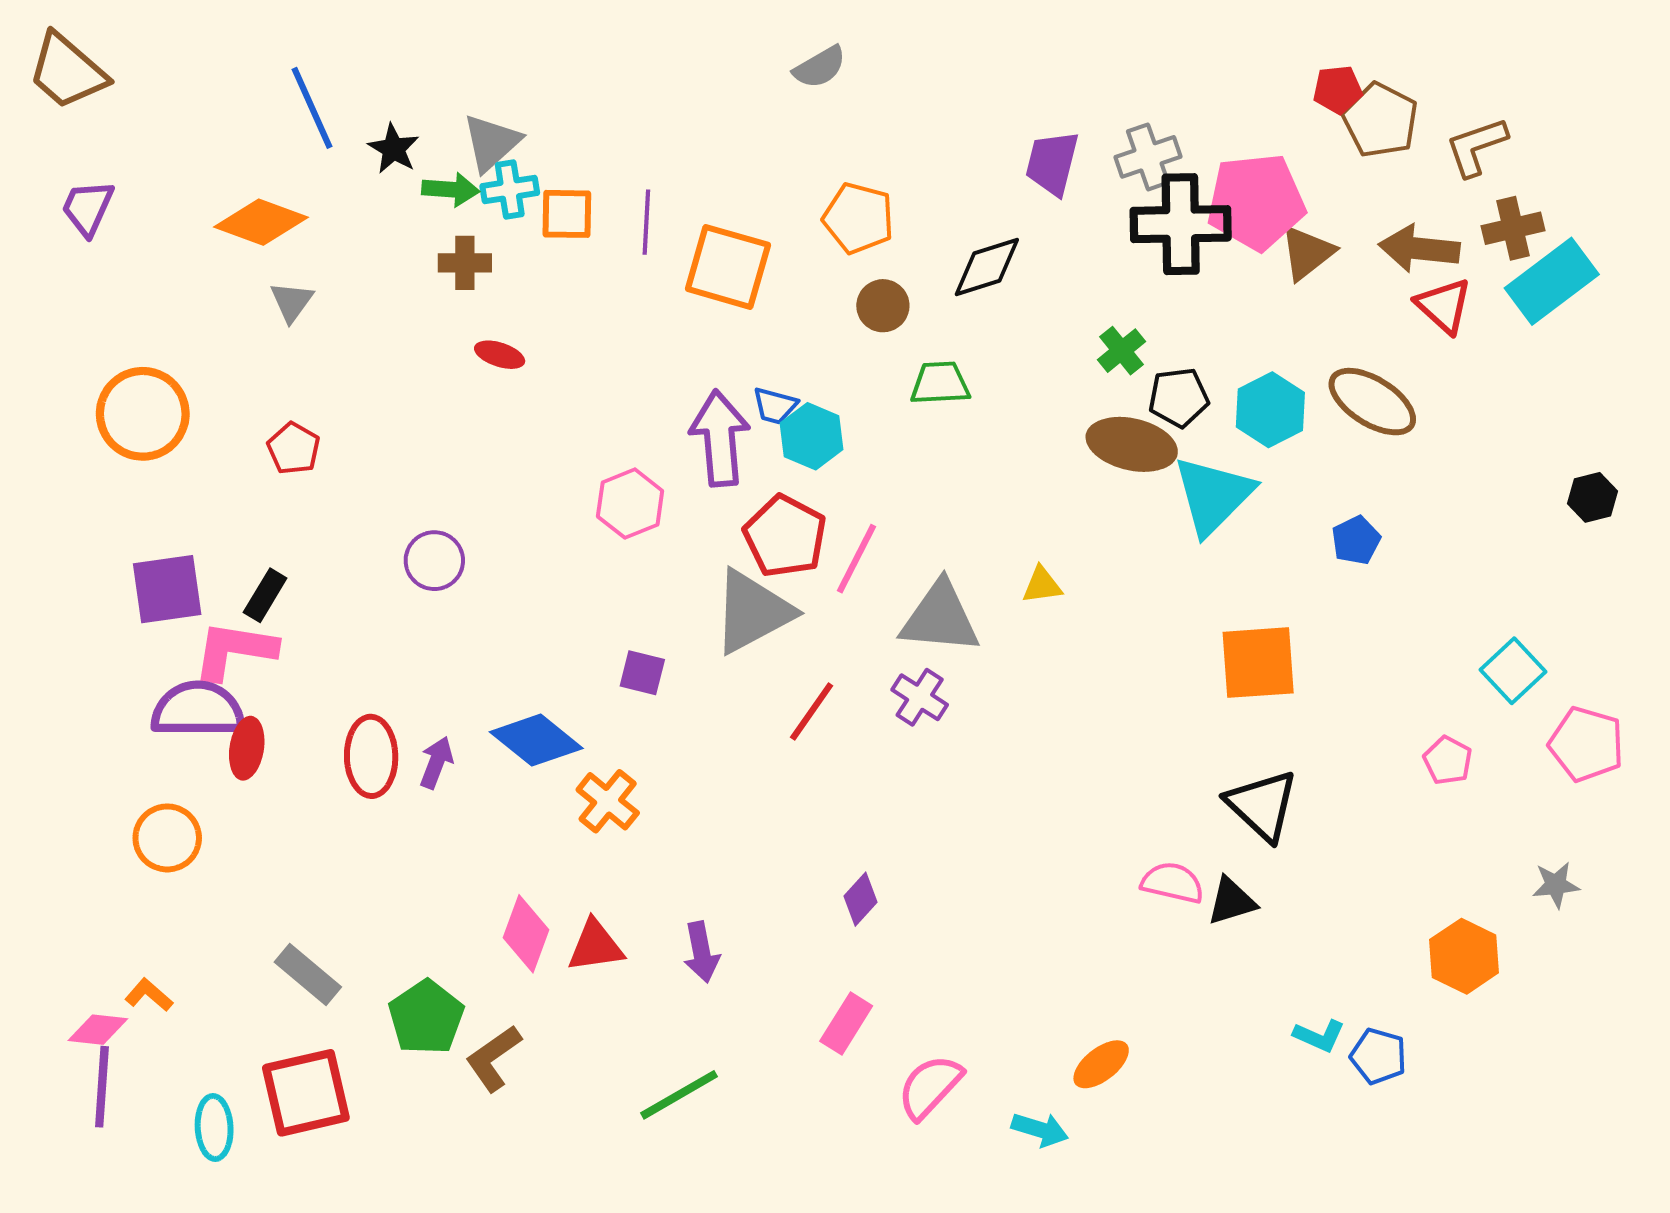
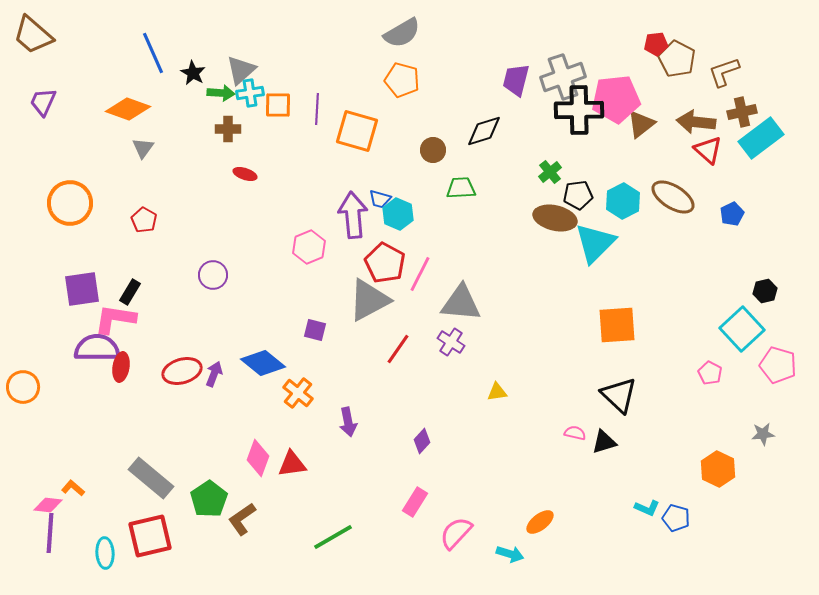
gray semicircle: (820, 67) -> (402, 33), size x1.4
gray cross: (1148, 157) -> (563, 77), size x1.4
orange pentagon: (858, 218) -> (402, 80), moved
black hexagon: (1593, 497) -> (765, 291), moved
blue pentagon: (1356, 540) -> (732, 214), moved
yellow triangle: (1042, 585) -> (497, 392), moved
cyan square: (1513, 671) -> (742, 329), size x1.4
red ellipse: (371, 756) -> (182, 371), turned 75
orange circle: (167, 838) -> (23, 387), moved
pink semicircle: (1172, 883) -> (575, 433), size x0.7
purple arrow: (701, 952) -> (348, 422), moved
gray rectangle: (308, 975) -> (151, 478), size x1.4

